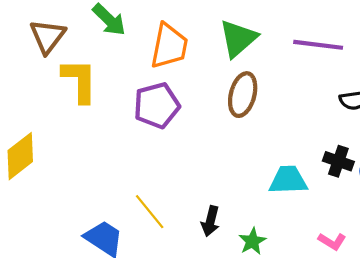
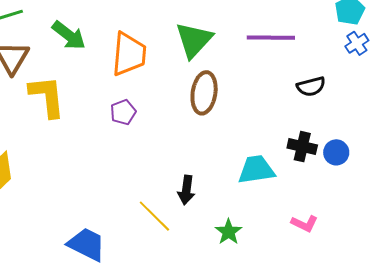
purple pentagon: (157, 105) -> (123, 112), size x0.6
yellow line: (150, 212) -> (154, 216), moved
black arrow: (210, 221) -> (186, 190), moved

